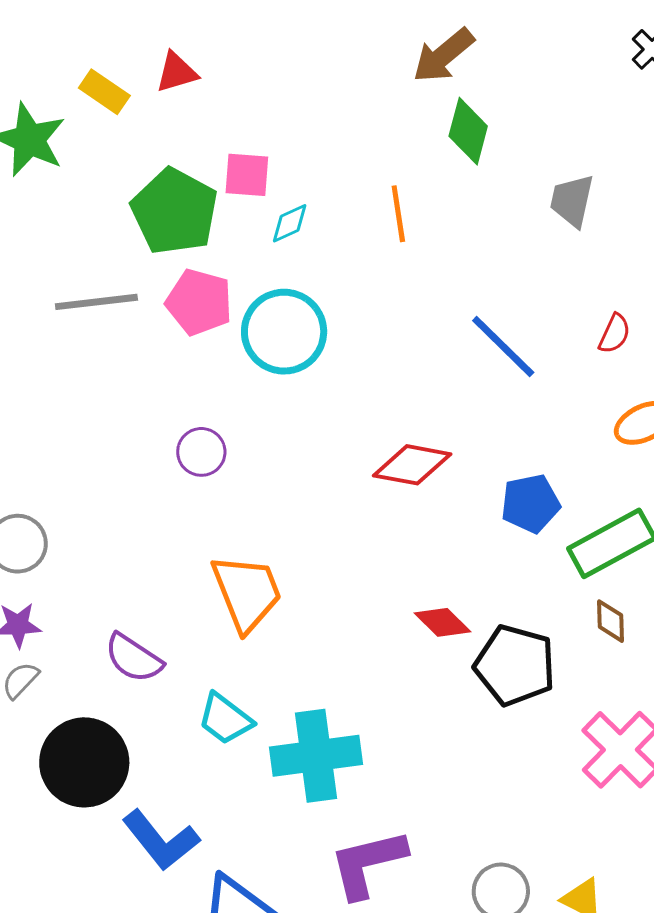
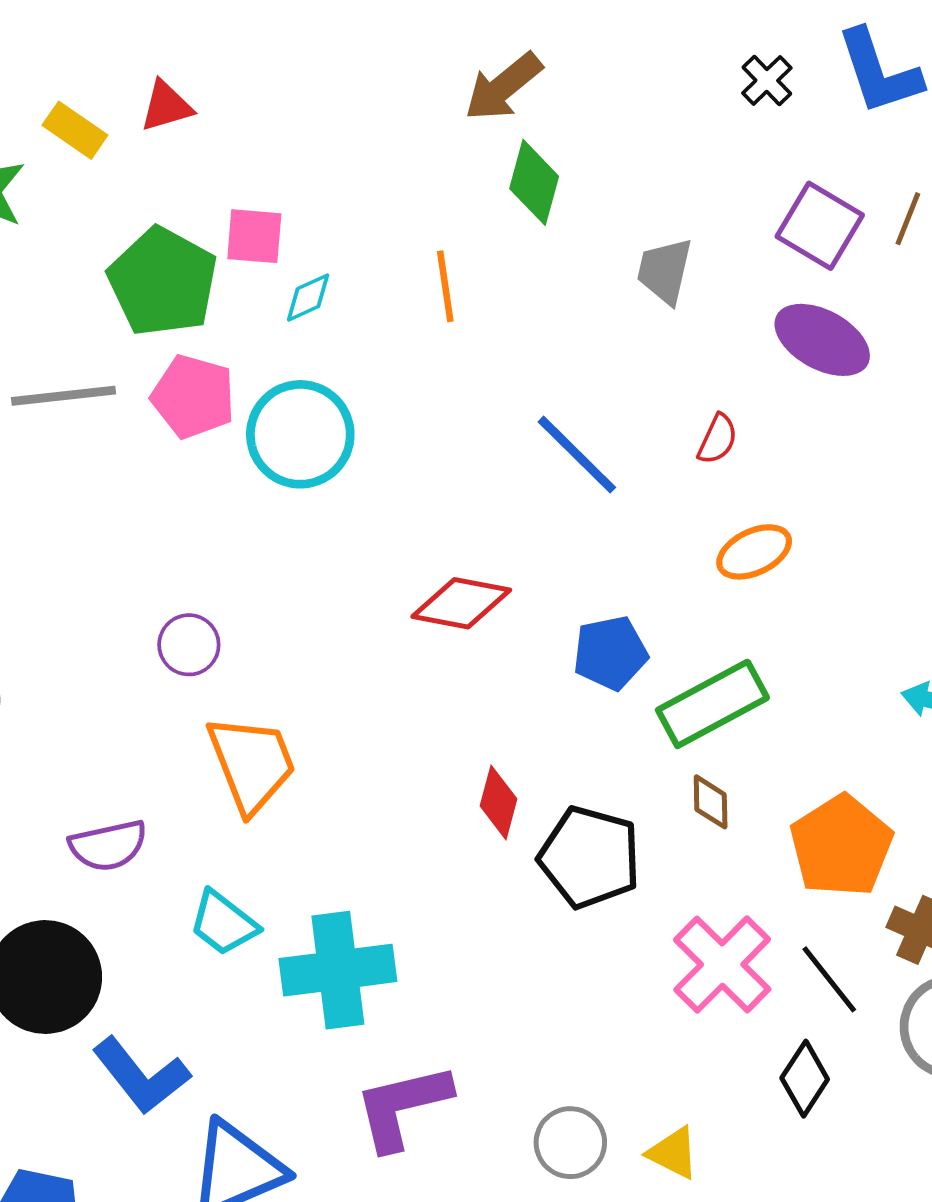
purple circle: (201, 452) -> (189, 645), moved
red diamond: (443, 622) -> (498, 802), turned 60
purple semicircle: (134, 658) -> (108, 846), turned -46

